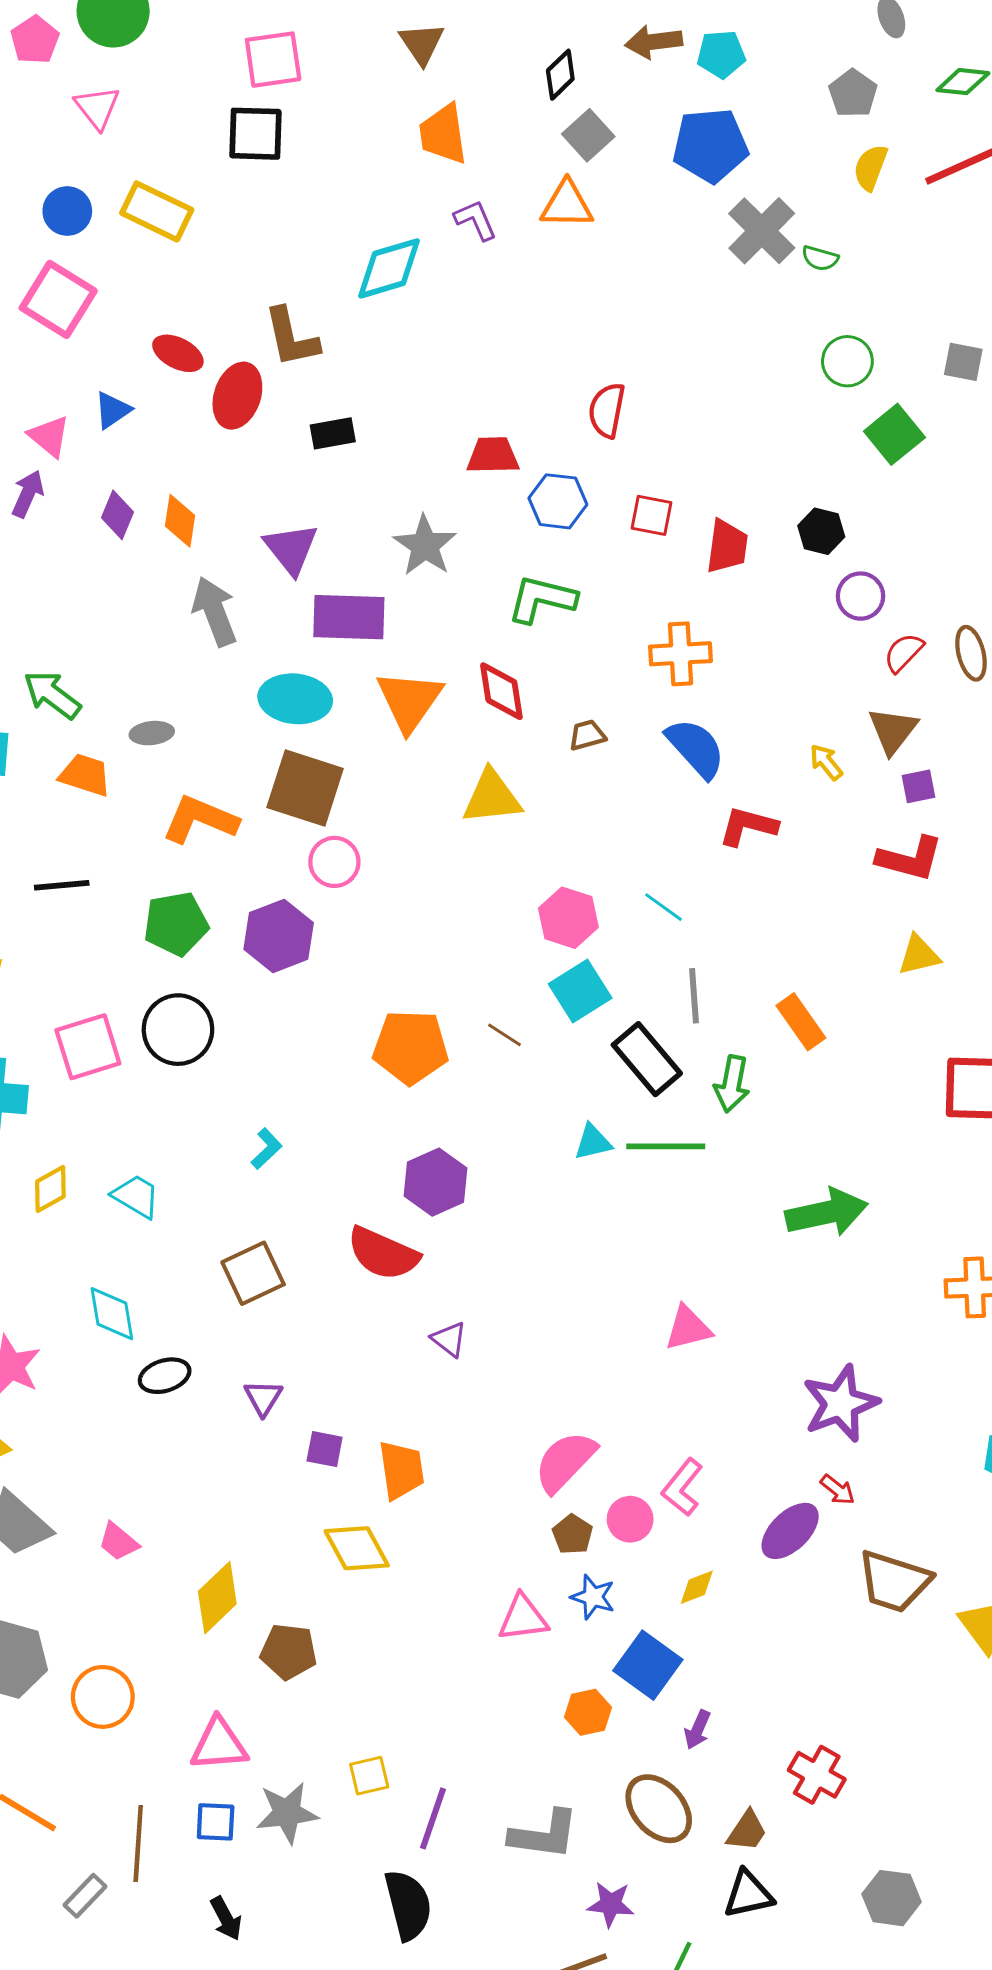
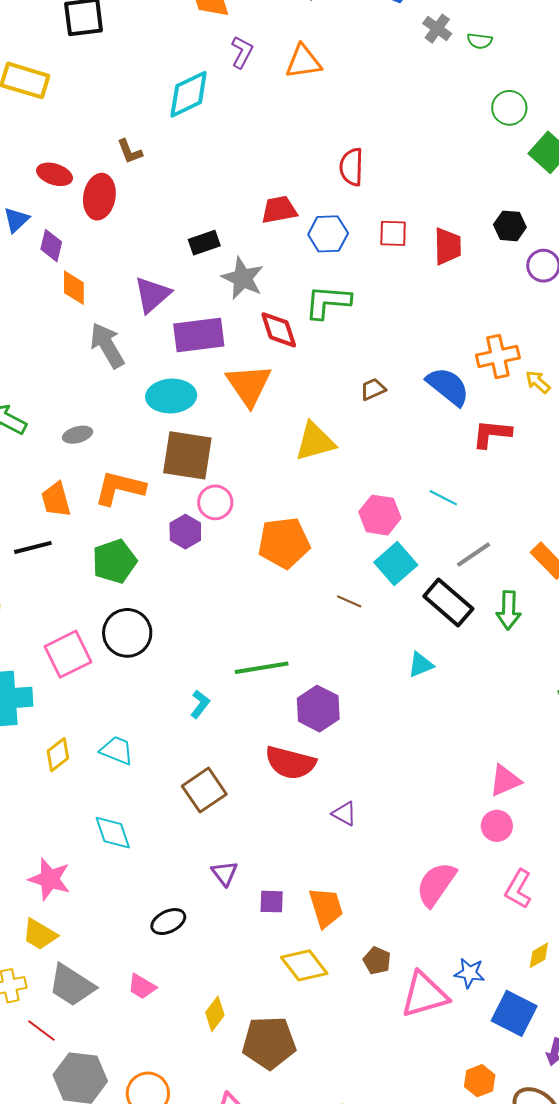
orange triangle: (567, 205) -> (303, 62), moved
purple L-shape: (475, 220) -> (242, 52), turned 60
gray cross: (762, 231) -> (437, 29), size x0.6
brown L-shape: (291, 337) -> (130, 151), size x0.6
black rectangle: (333, 433) -> (204, 243), moved
purple diamond: (118, 515) -> (51, 246), moved
purple triangle: (291, 549) -> (152, 295), turned 36
orange cross: (680, 654) -> (498, 356), moved
red diamond: (501, 691) -> (279, 330), moved
orange trapezoid: (85, 775) -> (56, 500), moved, turned -114
purple hexagon: (279, 936) -> (185, 532), moved, size x0.7
gray line: (694, 996) -> (473, 555), turned 69
orange pentagon: (411, 1047) -> (284, 543), moved
green line: (666, 1146) -> (262, 668), moved
black ellipse: (165, 1376) -> (168, 922), moved
pink circle: (630, 1519) -> (497, 826), moved
brown pentagon: (573, 1534) -> (377, 961), moved
yellow diamond: (217, 1598) -> (215, 1014), size x0.7
pink triangle: (523, 1618) -> (424, 995), size x1.4
brown pentagon: (289, 1652) -> (269, 1043), size x1.4
orange hexagon: (588, 1712) -> (480, 1081), moved

